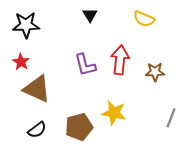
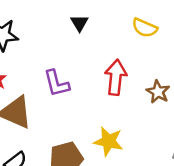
purple L-shape: (85, 65) -> (57, 83), moved
brown star: (155, 72) -> (158, 92), turned 30

